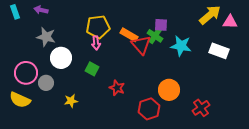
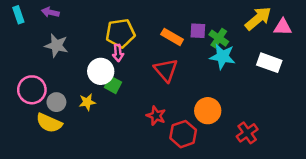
orange rectangle: (129, 35) -> (172, 37), moved
green cross: (155, 36) -> (219, 38), moved
red triangle: (141, 45) -> (166, 70), moved
white circle: (61, 58) -> (101, 71), moved
red star: (117, 88) -> (156, 116), moved
yellow semicircle: (20, 100) -> (49, 123), moved
yellow star: (71, 101) -> (87, 102), moved

